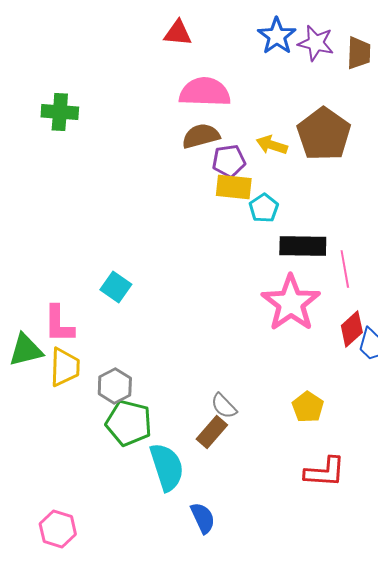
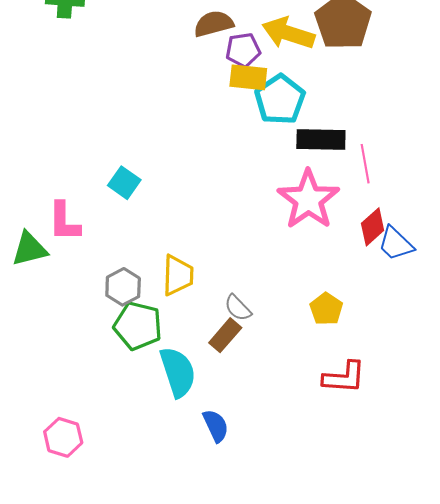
yellow arrow: (272, 145) -> (288, 33), size x1.6
cyan pentagon: (264, 208) -> (280, 100), size x1.6
yellow trapezoid: (65, 367) -> (178, 275), moved

